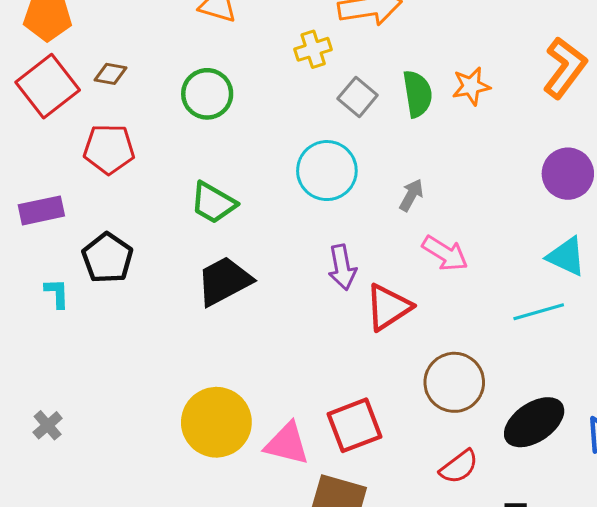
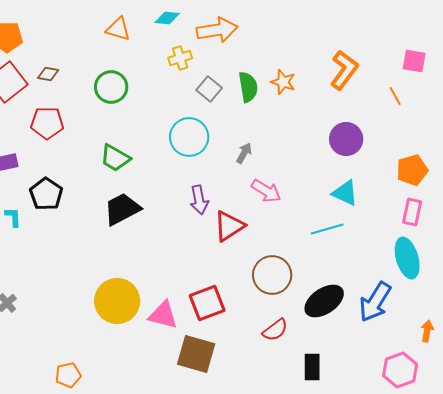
orange star: (471, 86) -> (283, 82), turned 30

